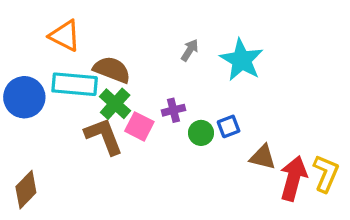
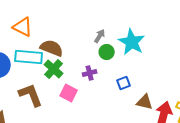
pink square: (139, 126) -> (69, 93), moved
green circle: (201, 133) -> (107, 52), moved
brown L-shape: (104, 136) -> (31, 95), moved

